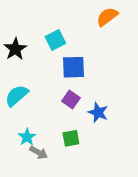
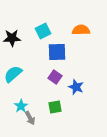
orange semicircle: (107, 17) -> (81, 30), moved, turned 36
black star: (15, 49) -> (12, 38), turned 30
gray arrow: (39, 153) -> (30, 118), turned 32

